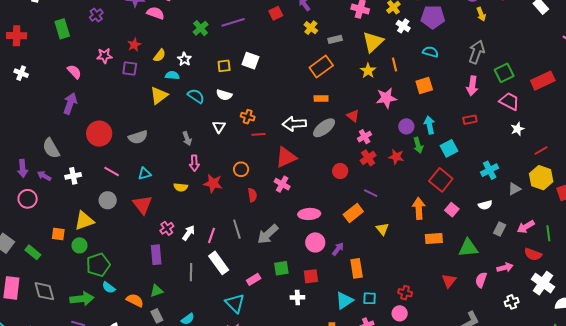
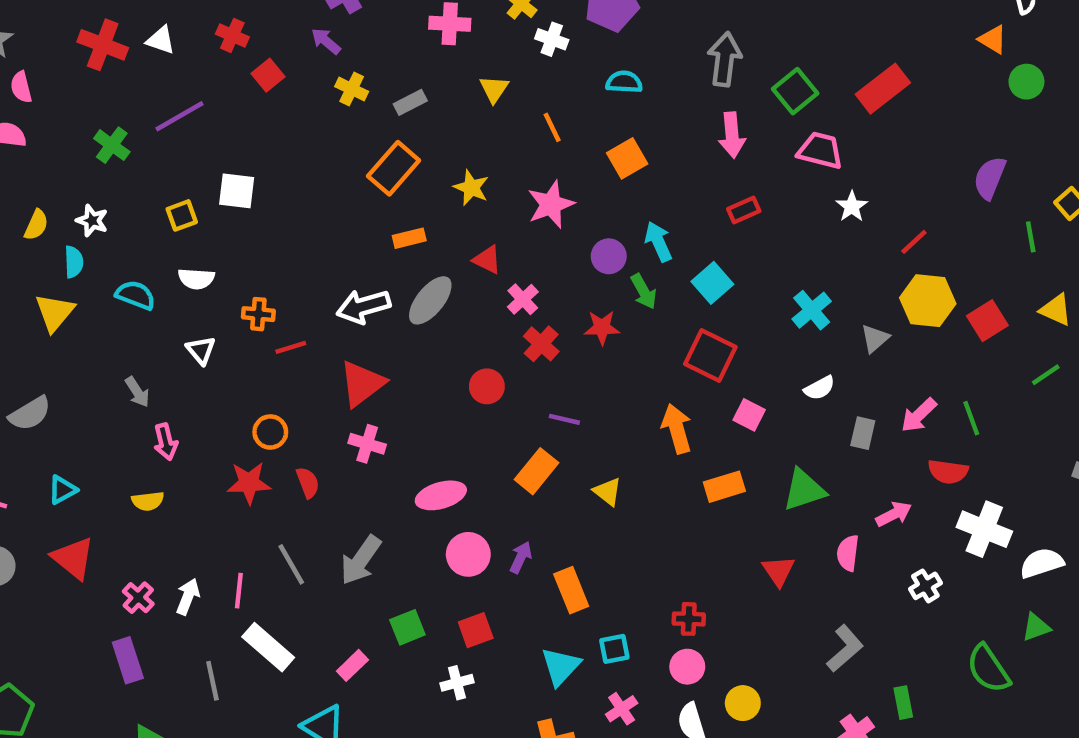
yellow triangle: (373, 42) -> (494, 89), size x0.6
yellow star: (368, 71) -> (471, 188), moved
cyan semicircle: (172, 75) -> (74, 262), turned 96
red star: (213, 183) -> (249, 483), moved

